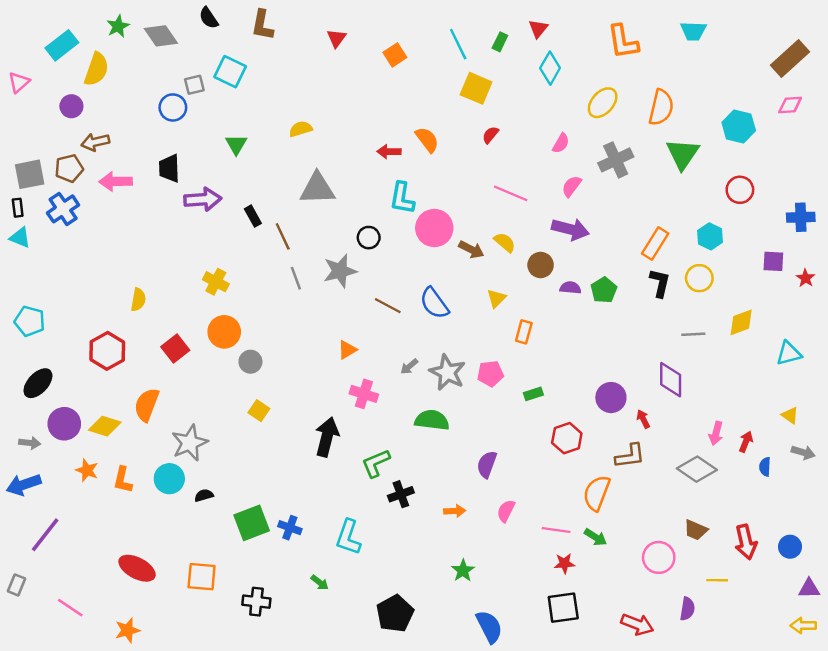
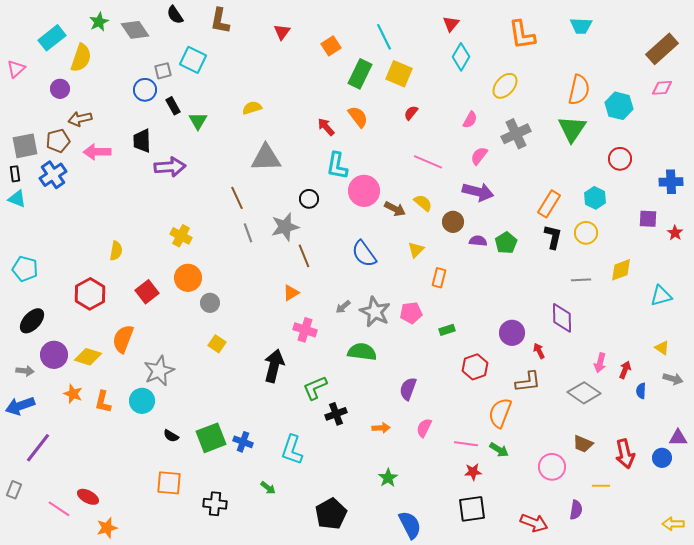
green rectangle: (500, 42) -> (360, 74), moved, size x1.8
orange semicircle: (661, 107) -> (579, 90), moved
red arrow: (389, 152) -> (326, 127), turned 48
black rectangle: (253, 216) -> (173, 106), moved
brown line: (388, 306) -> (304, 256), moved, turned 40
black semicircle: (204, 495) -> (171, 436), moved, turned -133
red ellipse: (137, 568) -> (88, 497), moved, size x0.7
purple triangle: (809, 588) -> (678, 438), moved

